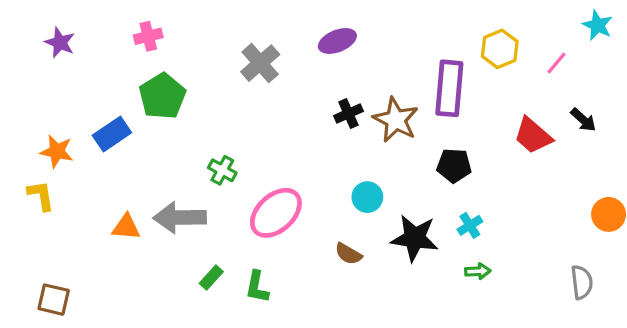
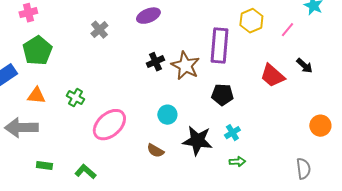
gray cross: (260, 63) -> (99, 30), size x0.7
gray arrow: (180, 218) -> (21, 128), moved
orange triangle: (126, 227) -> (36, 96), moved
green rectangle: (211, 277) -> (44, 166), moved, turned 56
green L-shape: (257, 287) -> (85, 172), moved, turned 120

